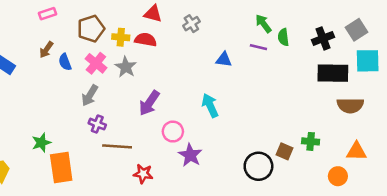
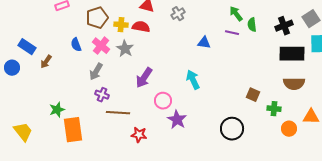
brown arrow: (46, 50) -> (46, 62), moved
brown semicircle: (350, 105) -> (294, 84), moved
brown square: (285, 151) -> (253, 95), moved
orange circle: (338, 176) -> (289, 129), moved

